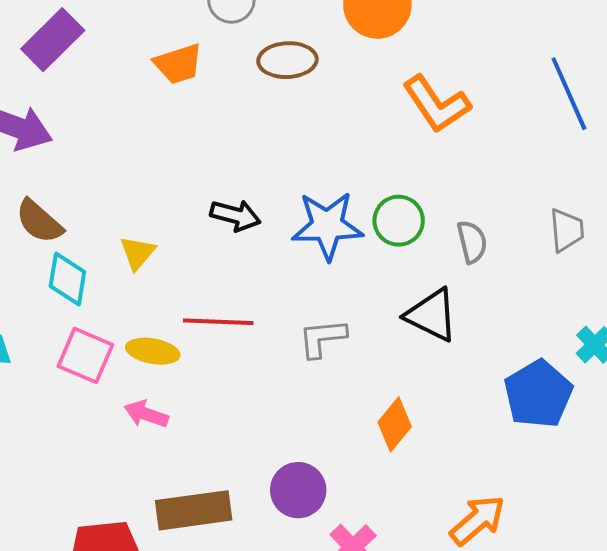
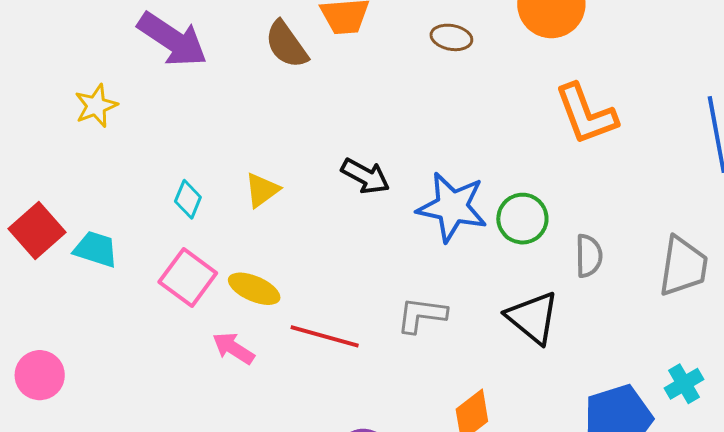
brown ellipse: (287, 60) -> (451, 37), size x0.7
brown semicircle: (39, 221) -> (286, 44), moved
gray trapezoid: (567, 230) -> (683, 266), size x1.4
cyan diamond: (67, 279) -> (188, 199), size x0.7
red line: (218, 322) -> (325, 336), moved

